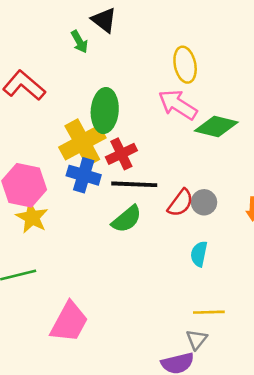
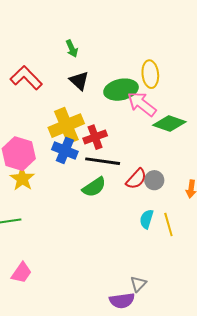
black triangle: (104, 20) -> (79, 81), moved
green ellipse: (105, 111) -> (121, 90), moved, turned 68
yellow line: (209, 312) -> (168, 224), moved, turned 70
pink trapezoid: (69, 322) -> (21, 273), moved, size x0.7

